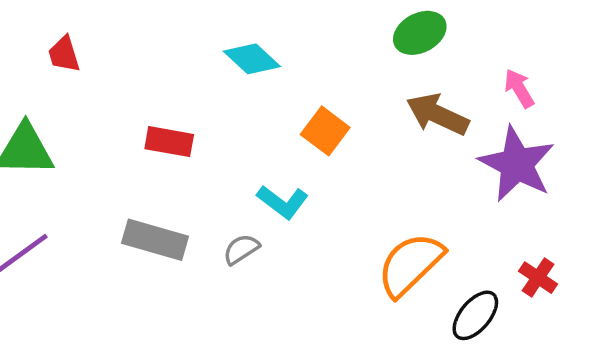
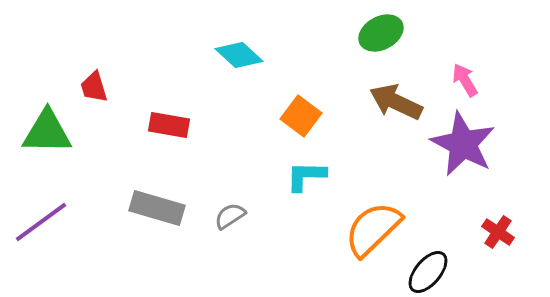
red trapezoid: (64, 54) -> (94, 87), moved
cyan L-shape: (283, 202) -> (306, 176), moved, turned 144
red cross: (538, 278) -> (498, 232), moved

